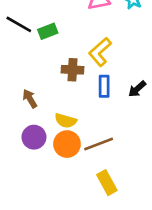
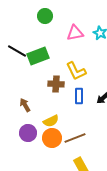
green rectangle: (48, 31) -> (38, 56), size x1.5
yellow L-shape: (100, 52) -> (76, 71), turned -75
yellow semicircle: (66, 121) -> (51, 121), turned -42

